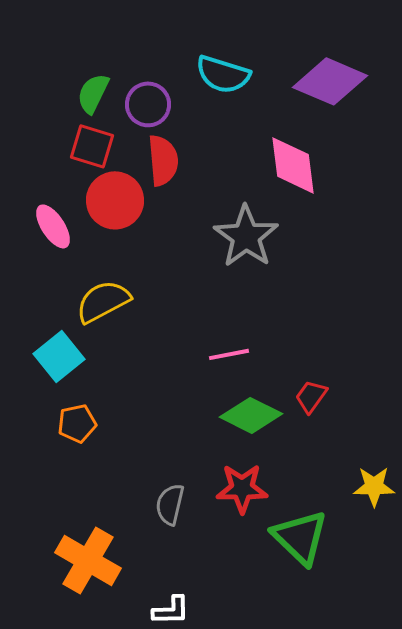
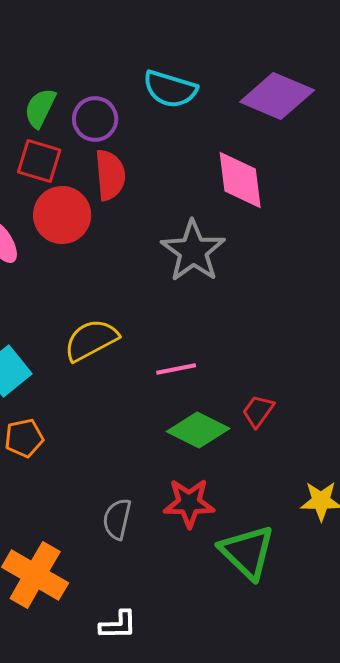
yellow semicircle: (103, 301) -> (91, 340), moved

